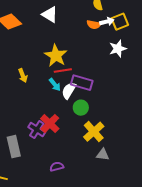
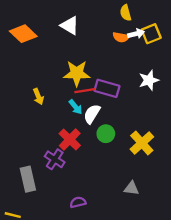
white star: (118, 49) -> (149, 80), moved
yellow star: (56, 56) -> (77, 73), turned -30
purple rectangle: (82, 83) -> (107, 88), moved
red cross: (50, 124) -> (70, 140), moved
yellow cross: (94, 132) -> (142, 143), moved

